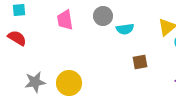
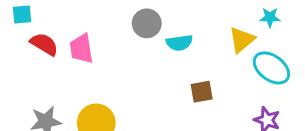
pink trapezoid: (65, 20) -> (81, 49), moved
red semicircle: (17, 38) -> (44, 44), moved

